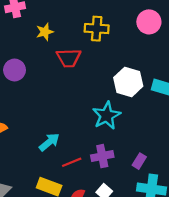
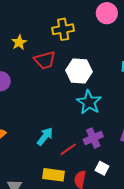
white hexagon: (128, 82) -> (79, 71), moved

